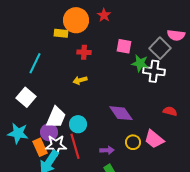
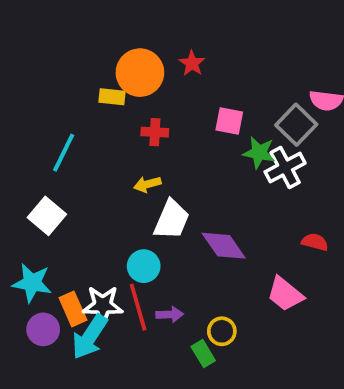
white cross: (154, 71) -> (285, 167), turned -35
white trapezoid: (56, 117) -> (172, 220), moved
purple circle: (49, 132) -> (43, 329), moved
yellow circle: (133, 142) -> (222, 331), moved
purple arrow: (107, 150) -> (170, 315), moved

